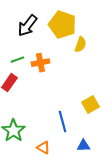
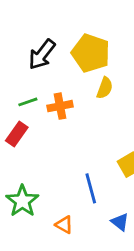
yellow semicircle: (80, 45) -> (105, 88), moved
blue triangle: (83, 146) -> (120, 222), turned 40

